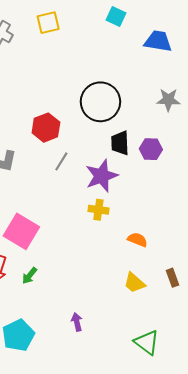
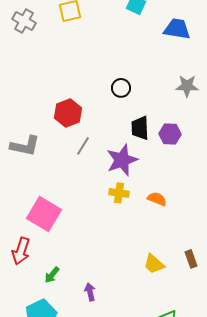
black circle: (100, 102) -> (121, 88), size x0.5
orange semicircle: (138, 240) -> (157, 199), moved
green arrow: (30, 276) -> (52, 275), moved
purple arrow: (77, 322) -> (90, 292), moved

